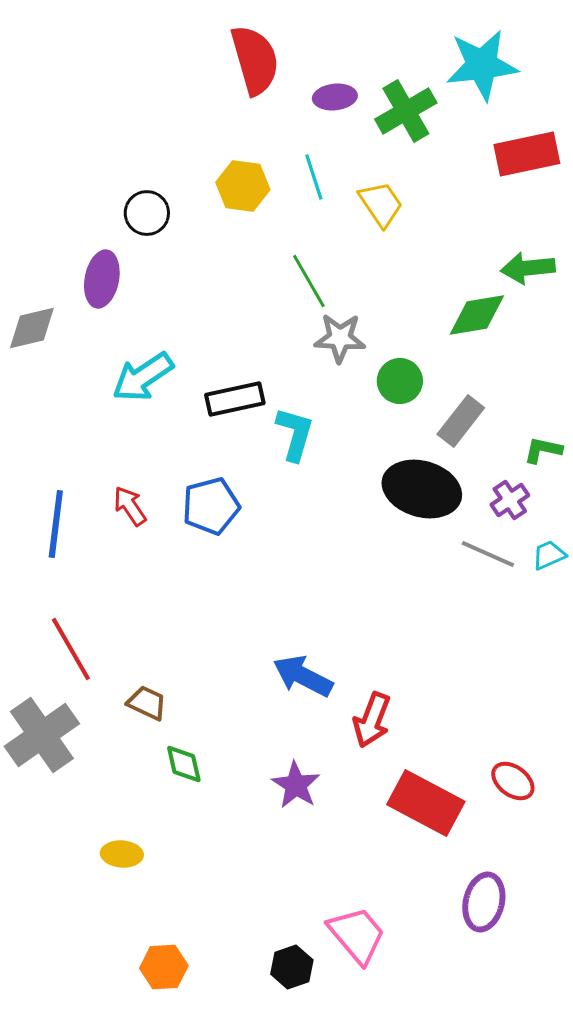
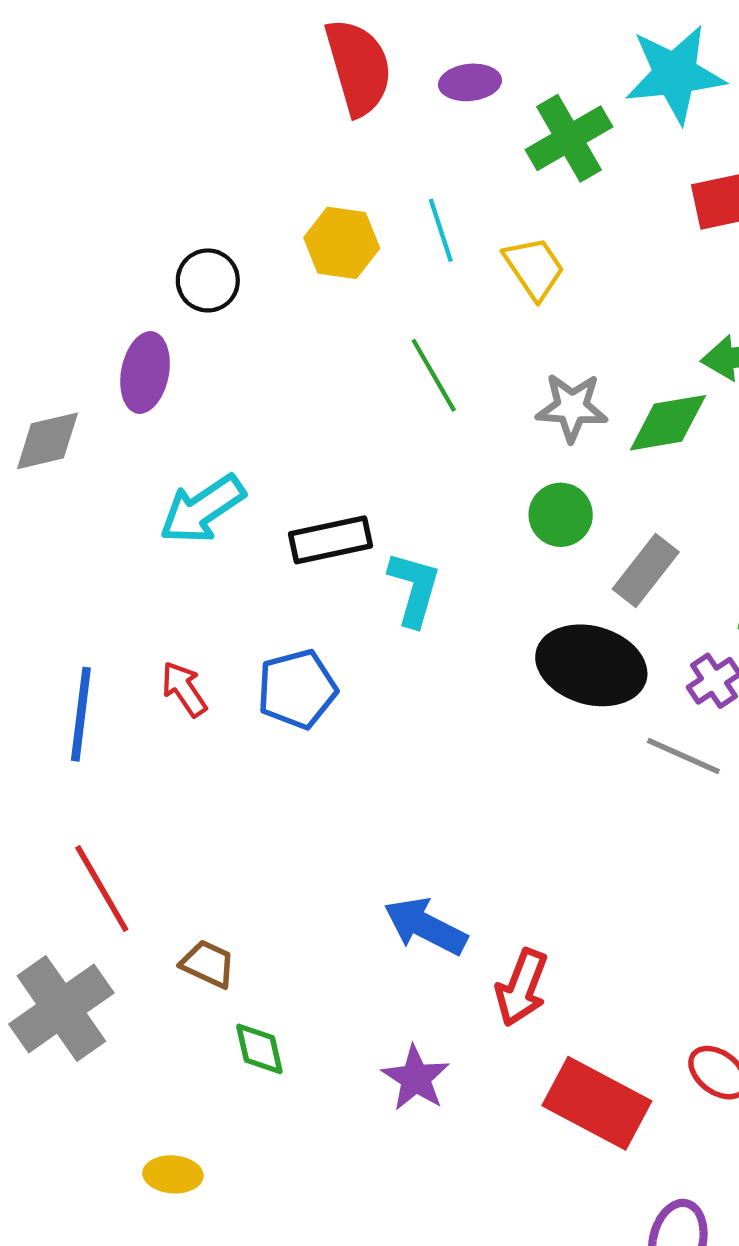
purple ellipse: (335, 97) -> (470, 82), moved
gray star: (340, 338) -> (572, 407), moved

